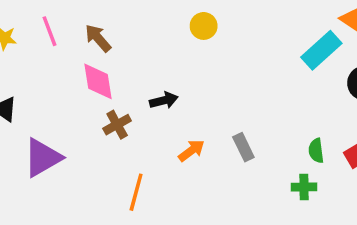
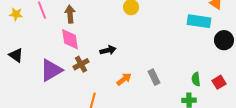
brown arrow: (98, 38) -> (70, 14), turned 36
cyan rectangle: (321, 50) -> (199, 21), turned 50
purple triangle: (43, 158) -> (51, 70), moved

